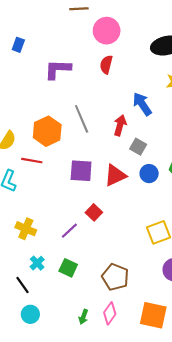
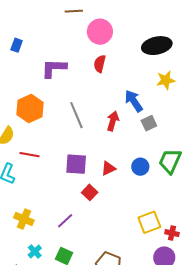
orange hexagon: (47, 131) -> (30, 109), moved
gray square: (138, 147) -> (149, 123), moved, turned 35
red triangle: (115, 175) -> (108, 168), size x0.7
red square: (94, 212) -> (90, 192), moved

